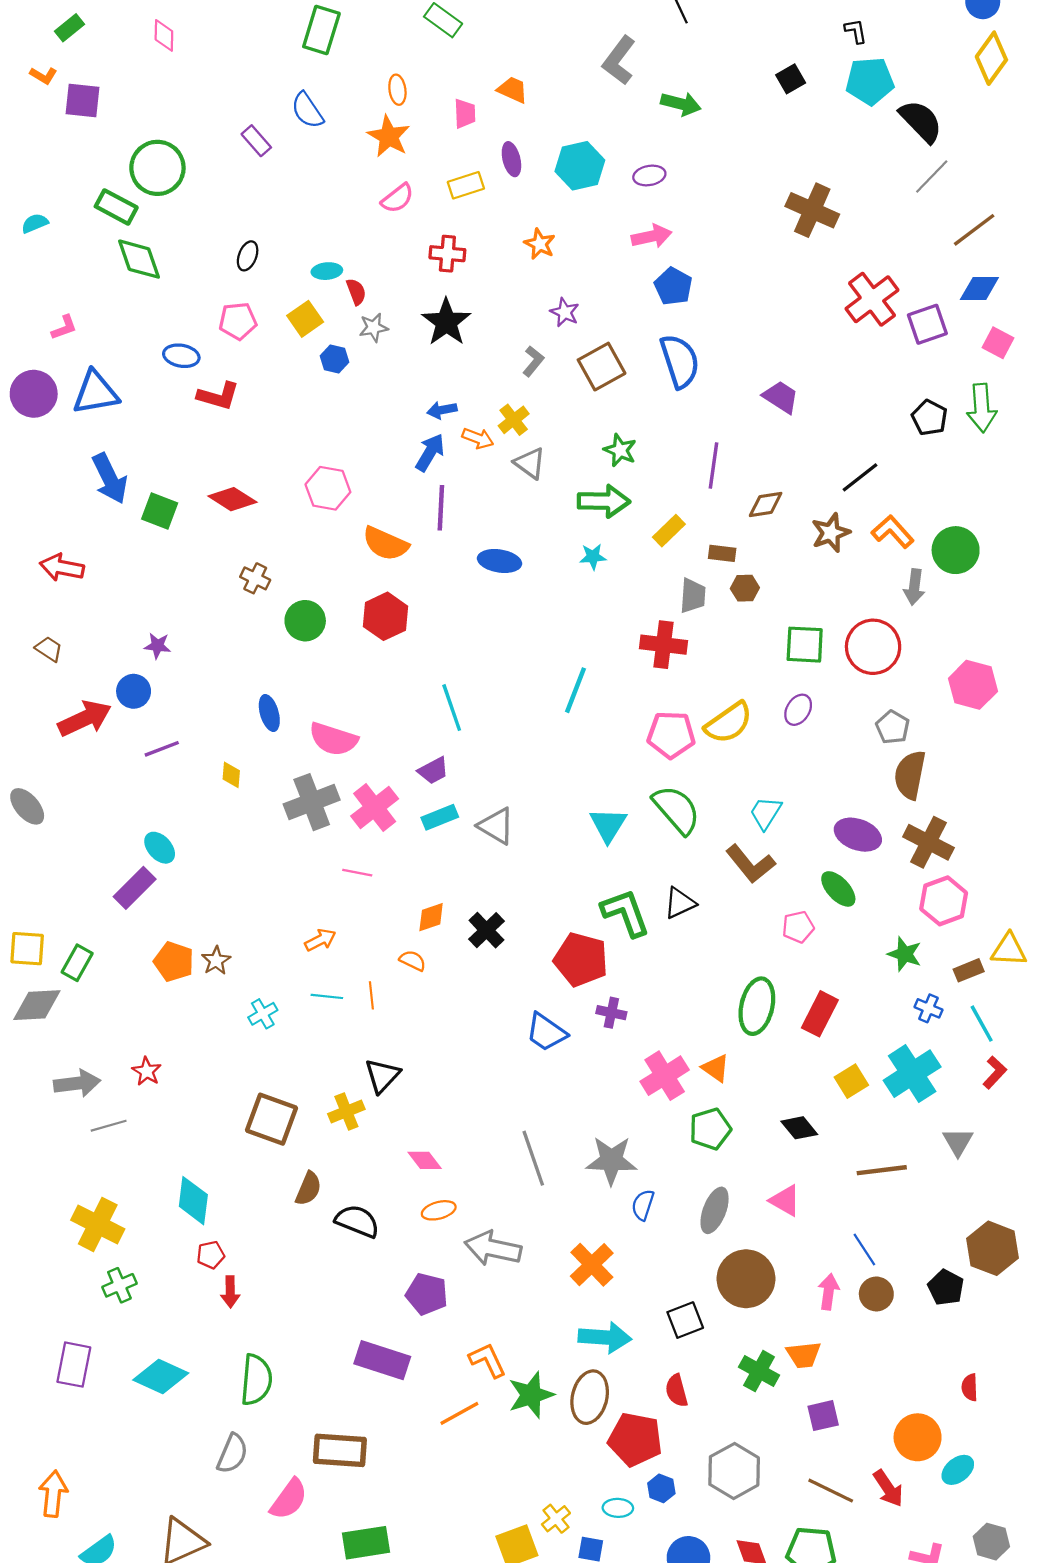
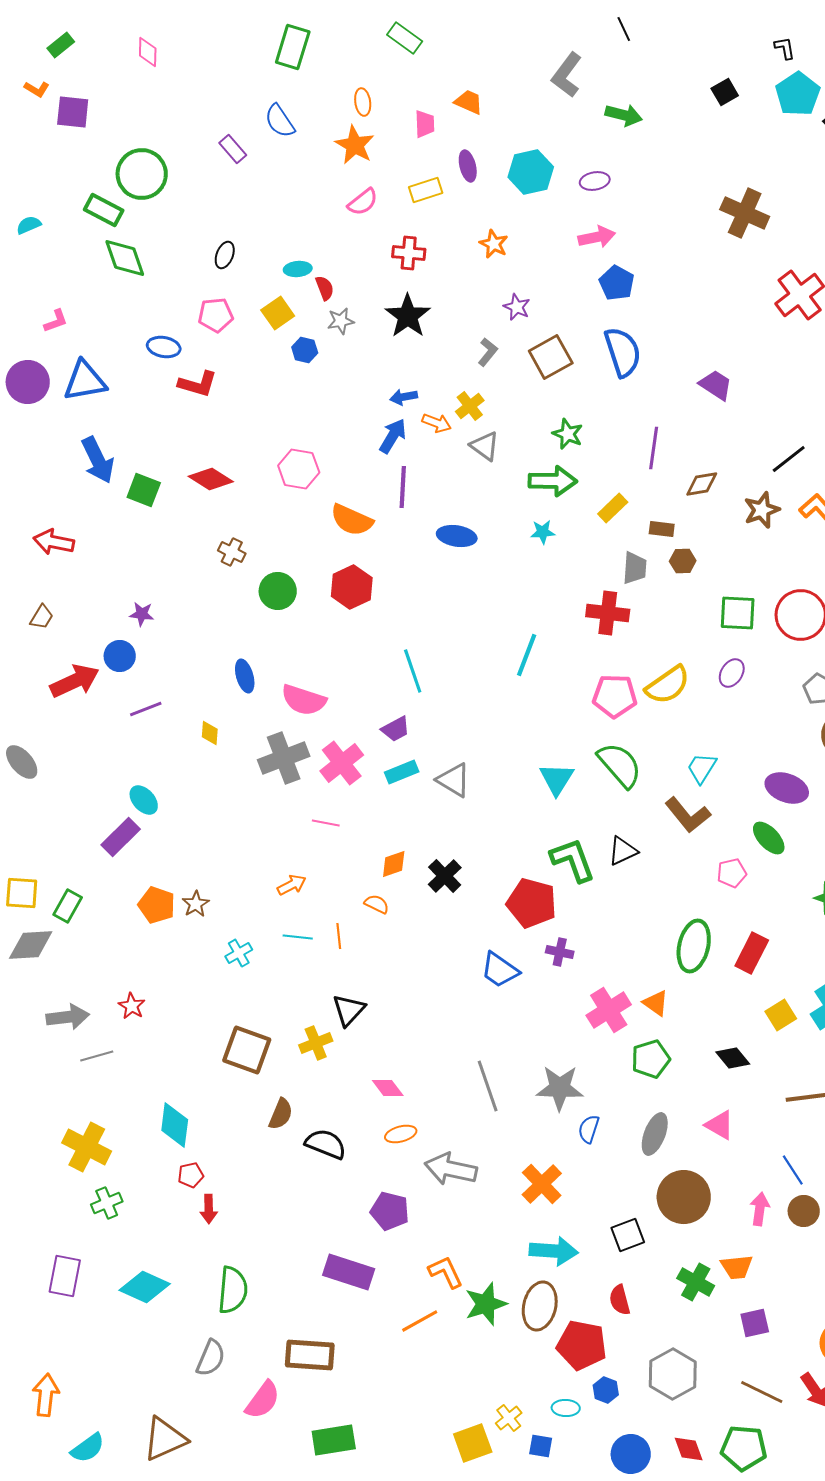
cyan pentagon: (870, 81) -> (798, 94), turned -30
brown trapezoid: (49, 649) -> (42, 617), turned 88

